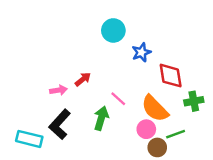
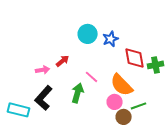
cyan circle: (113, 30) -> (88, 34), moved
green cross: (194, 101) -> (156, 65), moved

